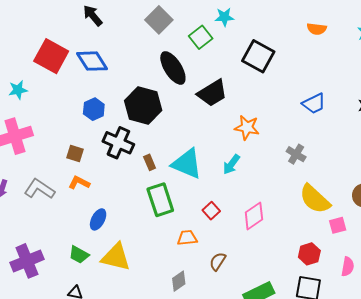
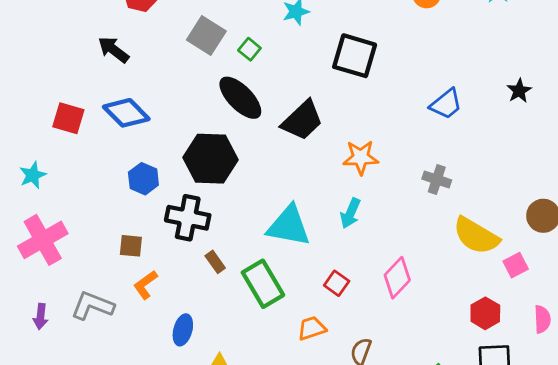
green square: (201, 37) -> (249, 49), moved, size x0.7
red square: (51, 56) -> (68, 118), size x0.7
brown rectangle: (150, 162) -> (215, 262), moved
orange L-shape: (79, 183) -> (145, 285), turned -50

